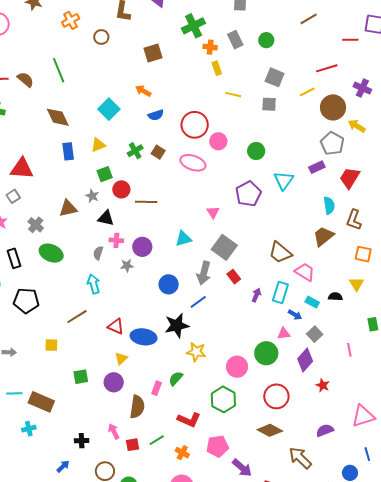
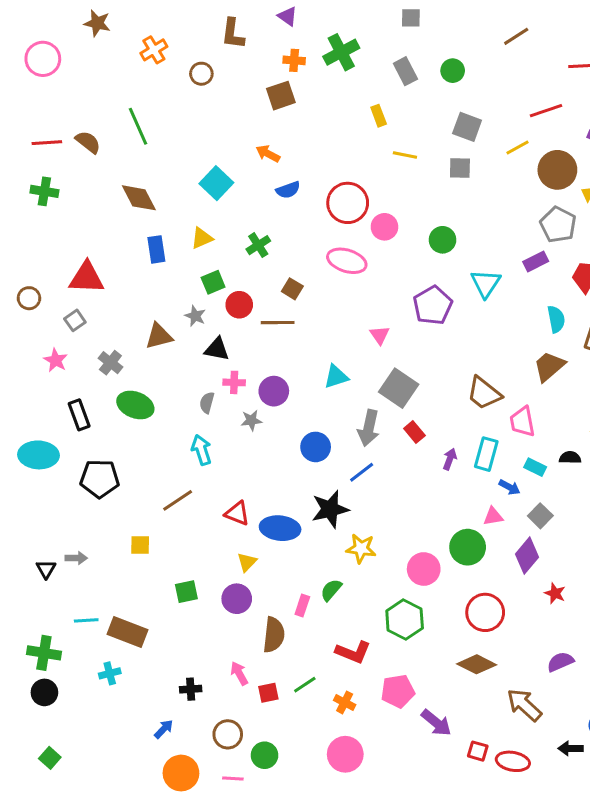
orange cross: (210, 47) -> (294, 60), moved
brown square: (158, 152) -> (292, 289), moved
pink trapezoid: (305, 272) -> (522, 422), turned -130

